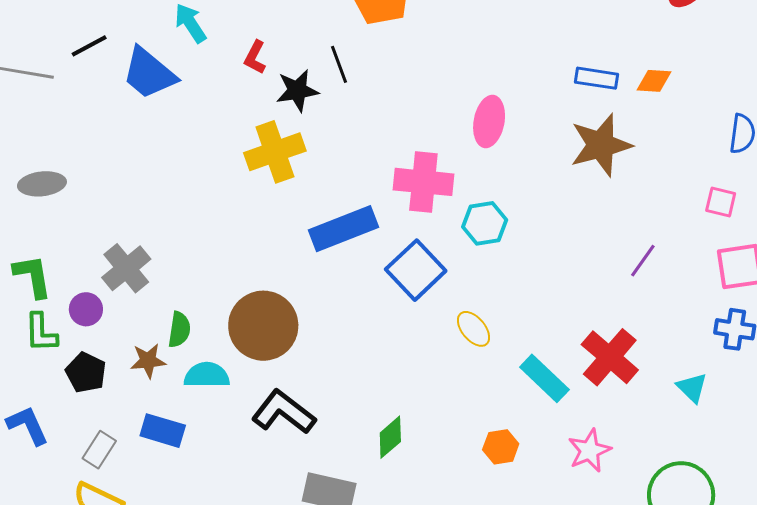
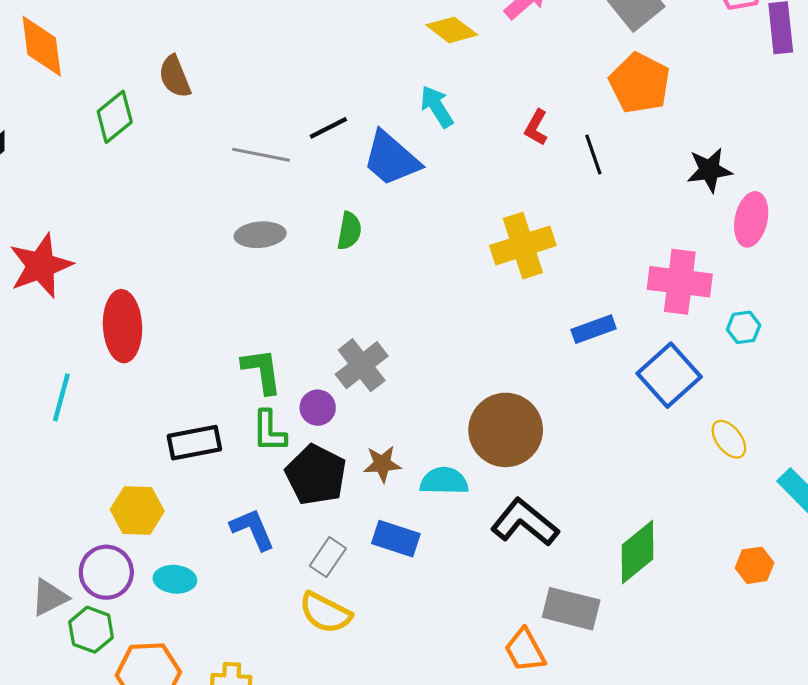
red L-shape: (255, 57) -> (536, 127), moved
black star: (297, 90) -> (709, 170), moved
gray ellipse: (42, 184) -> (260, 235), moved
cyan hexagon: (485, 223) -> (744, 327), size x0.7
blue rectangle: (343, 229) -> (594, 329), size x0.6
green semicircle: (179, 330) -> (349, 231), moved
black pentagon: (86, 373) -> (316, 475), size x1.4
green diamond: (390, 437) -> (637, 552), size x1.4

